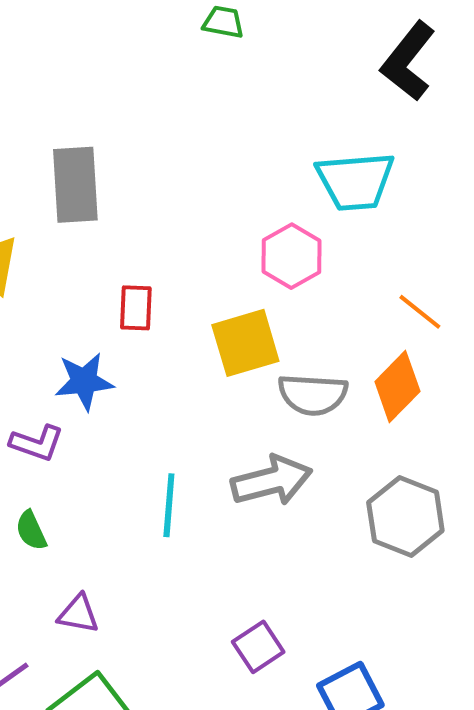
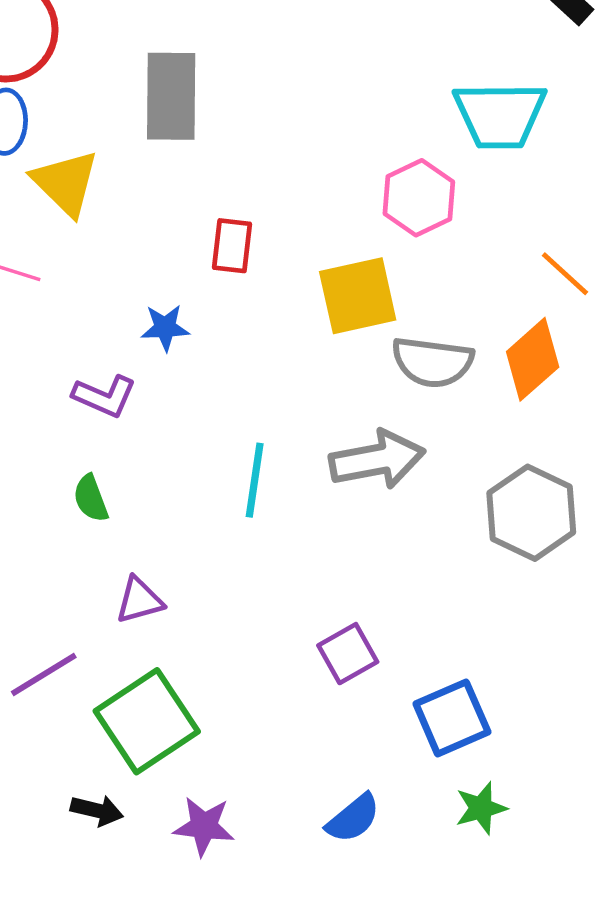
blue star: (84, 381) -> (165, 328), size x0.7
purple triangle: (78, 614) -> (139, 600), turned -30

